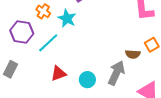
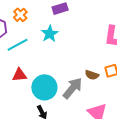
cyan star: (67, 18) -> (50, 34), moved
cyan circle: (87, 80) -> (44, 87), size x1.6

